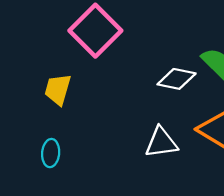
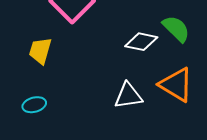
cyan ellipse: (51, 153) -> (34, 105), turned 70

